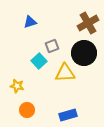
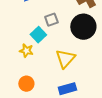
yellow triangle: (65, 73) -> (65, 59), moved, turned -45
yellow star: (17, 86) -> (26, 51), moved

